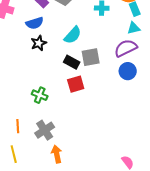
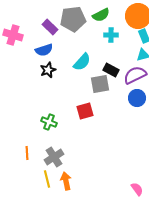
black rectangle: (72, 62) -> (111, 70), moved
yellow line: (14, 154) -> (47, 179), moved

